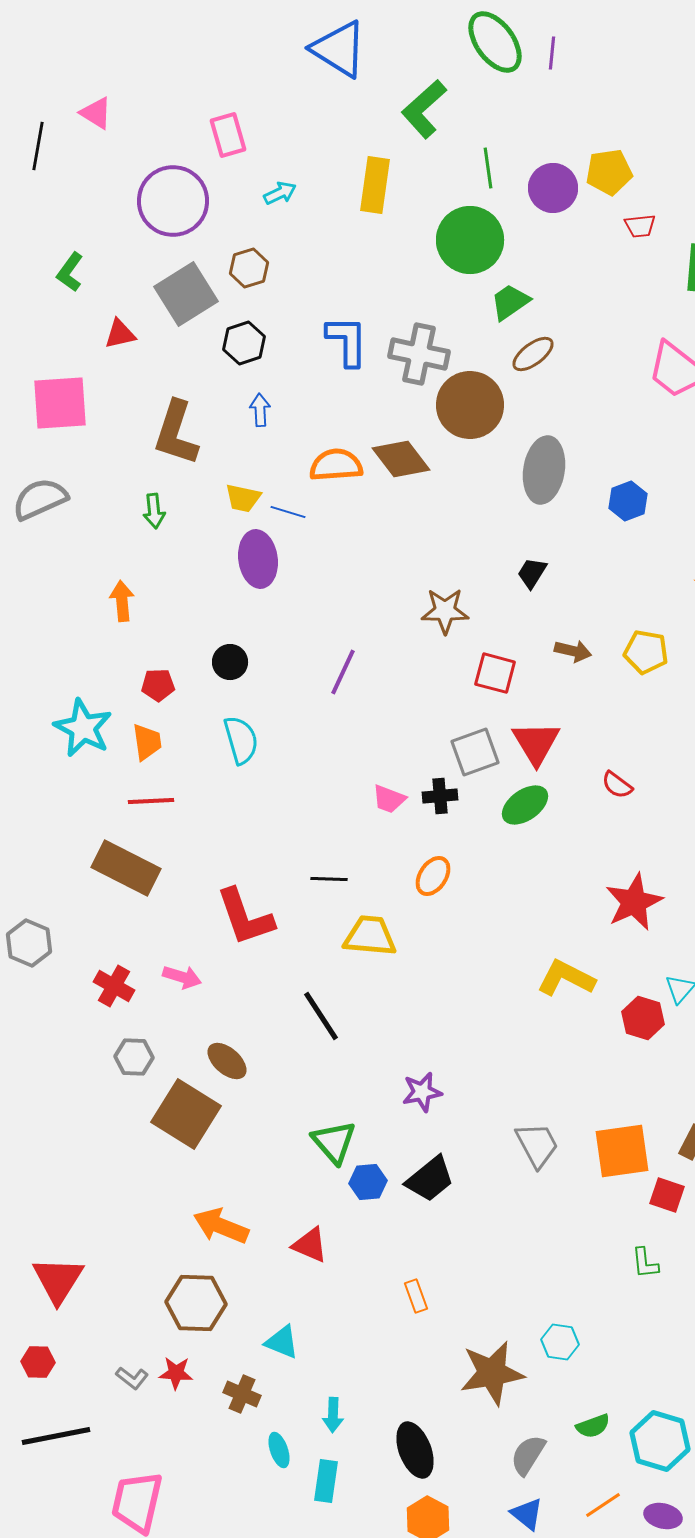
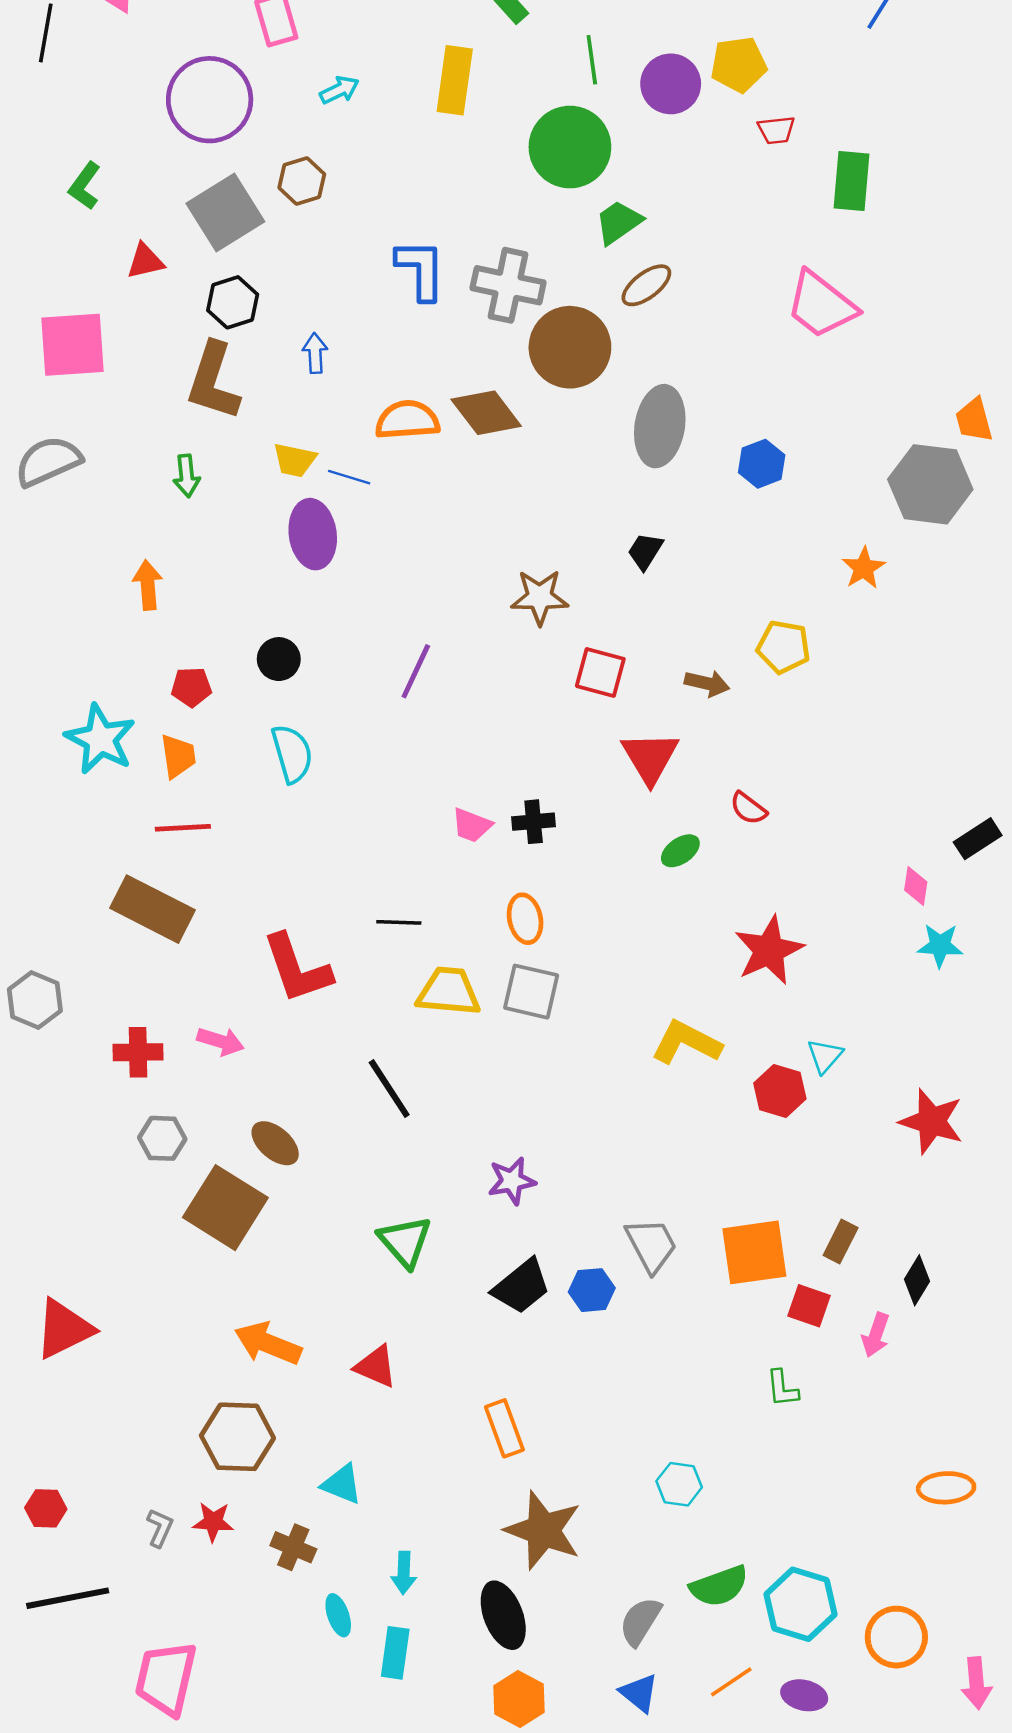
black hexagon: (244, 343) -> (233, 302), moved
brown arrow: (573, 651) -> (707, 683), moved
gray square: (475, 752) -> (531, 992), moved, turned 33
green ellipse: (525, 805) -> (680, 851), moved, size x0.7
orange ellipse: (433, 876) -> (525, 919), turned -45
red cross: (114, 986) -> (138, 1052), turned -30
blue hexagon: (368, 1182) -> (592, 1290), moved
red triangle: (58, 1280) -> (64, 1329), moved, turned 32
orange rectangle: (416, 1296) -> (504, 1428), size x1.4
brown star: (492, 1373) -> (543, 1530), moved, turned 30
gray L-shape: (132, 1378) -> (160, 1528), turned -104
green semicircle: (593, 1426) -> (719, 1586), size x1.4

